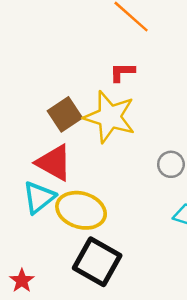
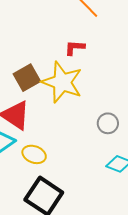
yellow ellipse: (81, 210) -> (34, 154), size x0.6

